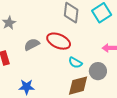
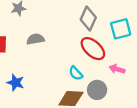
red ellipse: (59, 41) -> (93, 49), moved

